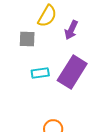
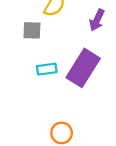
purple arrow: (71, 30) -> (97, 20), moved

